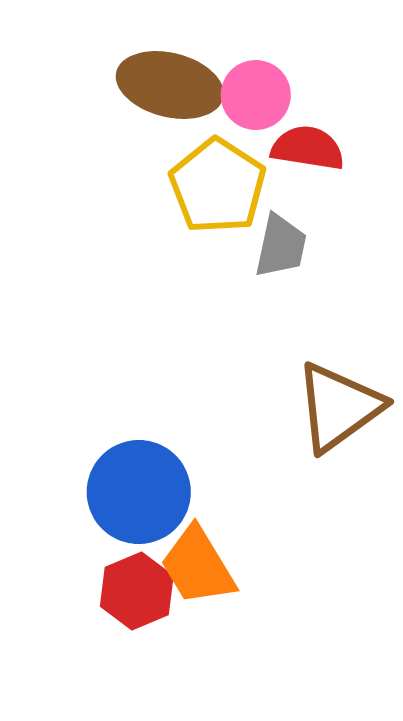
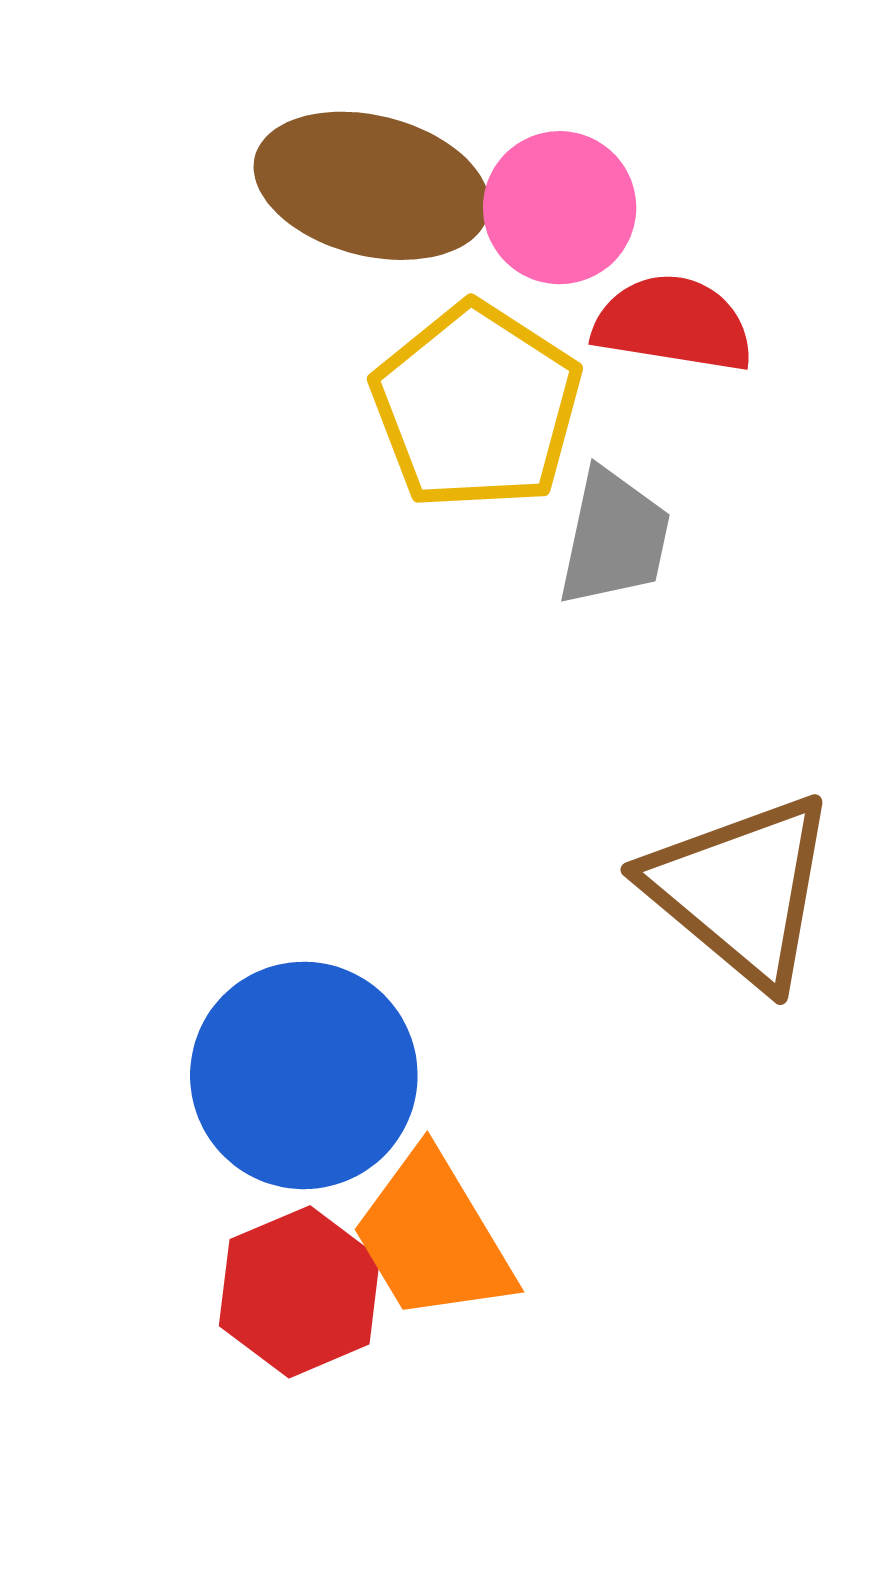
brown triangle: (339, 407) -> (741, 890), turned -44

